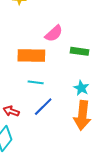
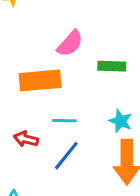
cyan line: (36, 82) -> (64, 121), moved
red arrow: (11, 111) -> (26, 139), moved

